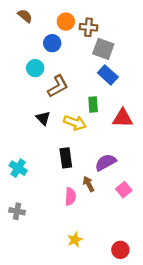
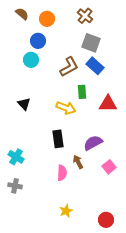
orange circle: (66, 22) -> (47, 19), moved
brown cross: (89, 27) -> (85, 16), moved, turned 35
blue circle: (52, 43) -> (38, 41), moved
brown L-shape: (58, 86) -> (69, 67), moved
black triangle: (43, 118) -> (24, 104), moved
cyan cross: (18, 168) -> (16, 157), moved

